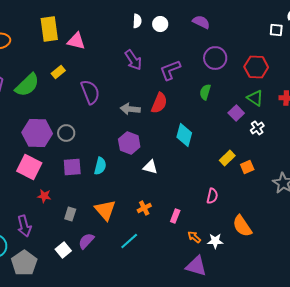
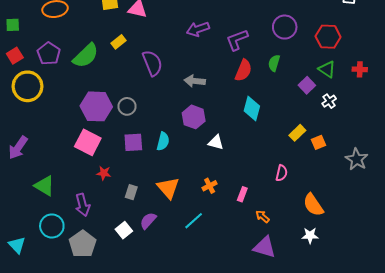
purple arrow: (133, 60) -> (198, 29), turned 105
red semicircle: (159, 103) -> (243, 70), moved
white star: (215, 241) -> (310, 236), moved

